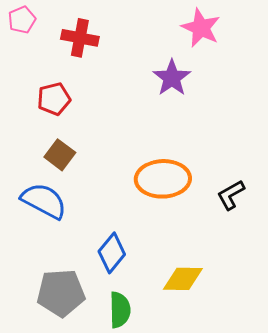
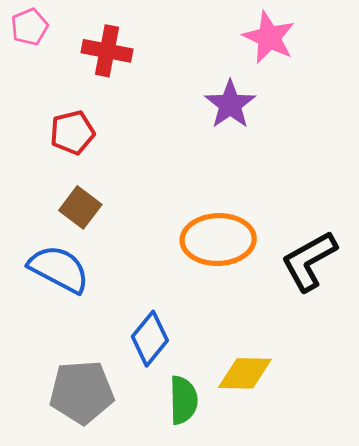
black L-shape: (231, 195) -> (309, 261), size x1.5
green semicircle: (120, 310) -> (183, 400), moved

